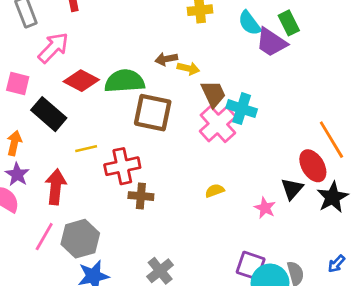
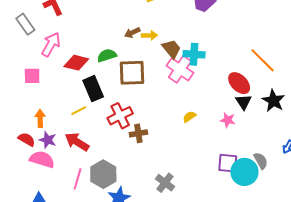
green semicircle: (125, 81) -> (107, 55), size x0.7
black rectangle: (49, 114) -> (93, 89), moved, turned 40
yellow line: (86, 149) -> (79, 111), moved
red ellipse: (313, 166) -> (239, 83), moved
red arrow: (56, 187) -> (77, 142), turned -50

